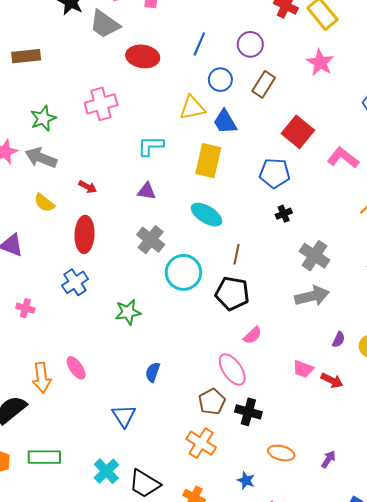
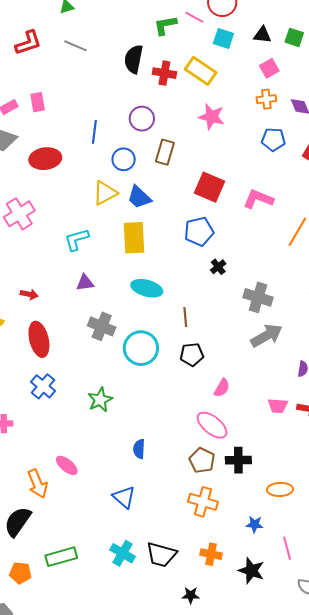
black pentagon: (232, 293) -> (192, 355), size x0.7

